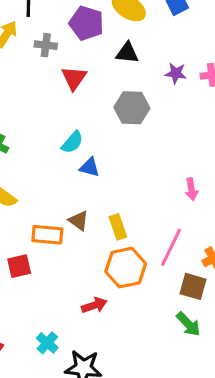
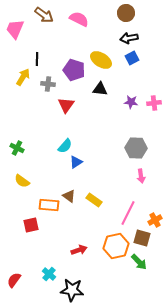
gray hexagon: (132, 108) -> (136, 148), moved
blue triangle: (90, 167) -> (76, 162), turned -48
yellow rectangle: (118, 227) -> (94, 200), turned -35
orange hexagon: (126, 268) -> (116, 246), moved

